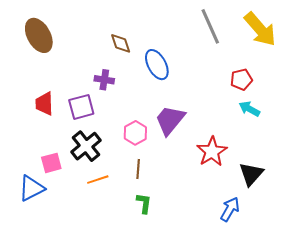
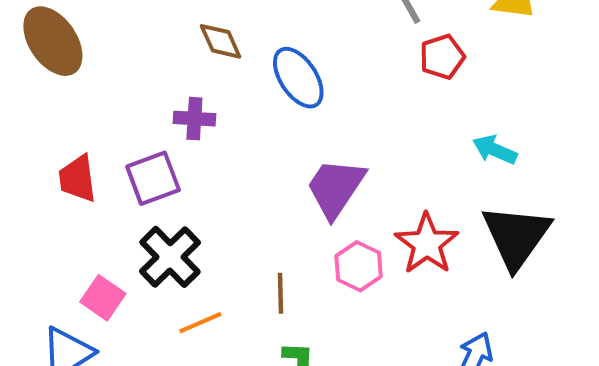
red pentagon: (241, 80) -> (442, 57), moved
pink hexagon: (135, 133) -> (359, 266), moved
pink square: (51, 163) -> (103, 298), turned -35
black triangle: (251, 174) -> (516, 236), moved, size x1.4

